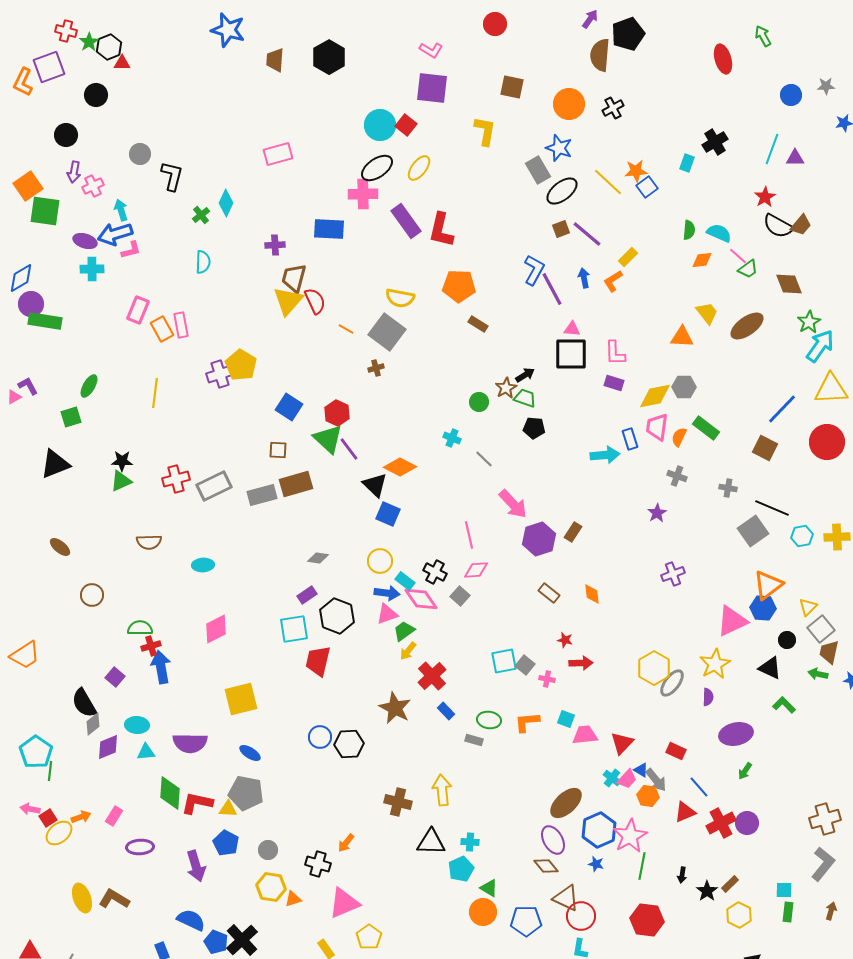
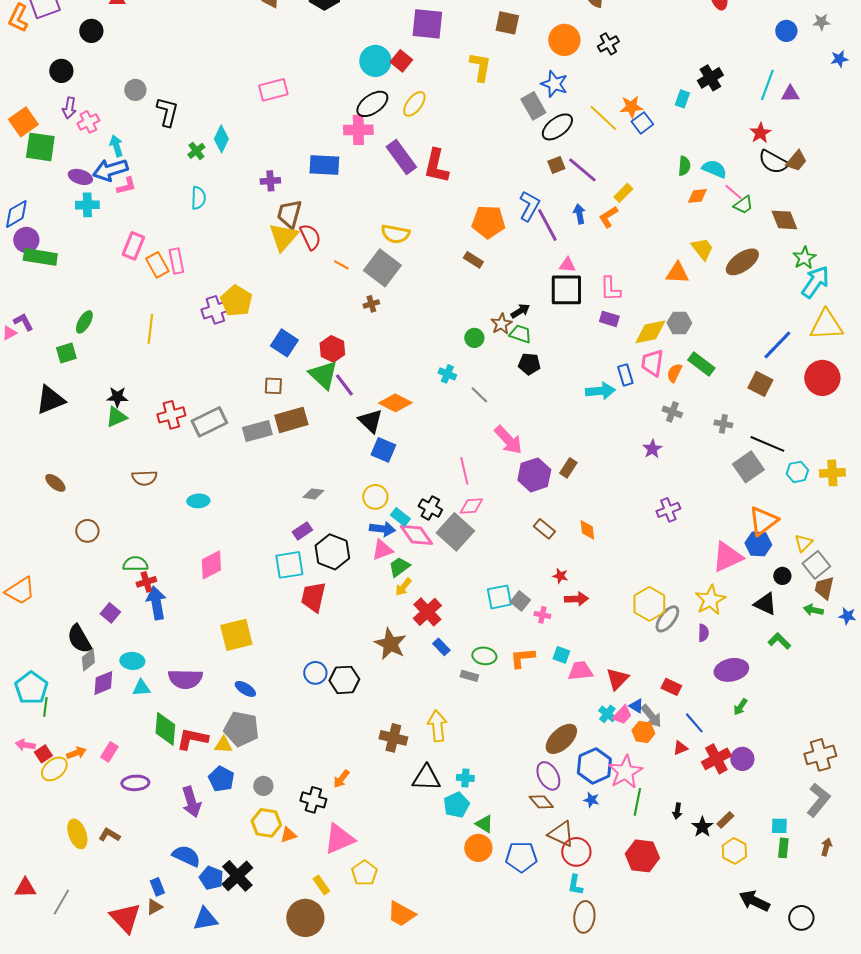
orange pentagon: (459, 286) -> (488, 222), moved
gray square: (460, 596) -> (455, 532), size x1.8
red triangle: (685, 812) -> (680, 748), size x0.7
brown L-shape: (114, 899) -> (109, 835), size x0.7

